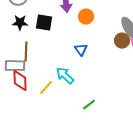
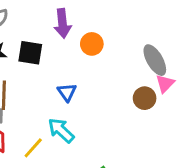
brown circle: (122, 41) -> (145, 98), moved
blue triangle: (81, 50) -> (67, 92), moved

